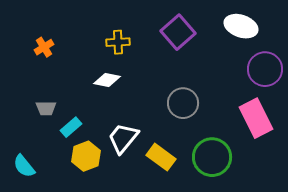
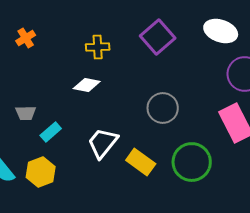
orange cross: (44, 47) -> (26, 38), moved
yellow hexagon: (86, 156) -> (41, 172), moved

